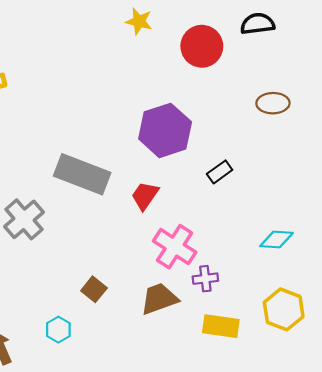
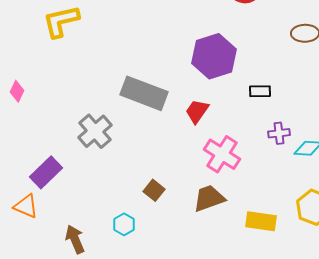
black rectangle: (220, 172) -> (260, 91), turned 35
purple cross: (205, 279) -> (279, 133), moved

